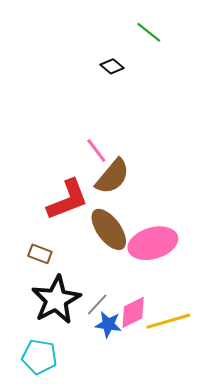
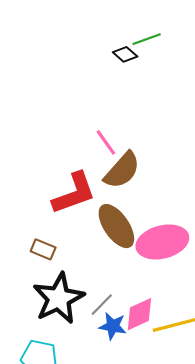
green line: (149, 32) -> (147, 39), moved, turned -60

